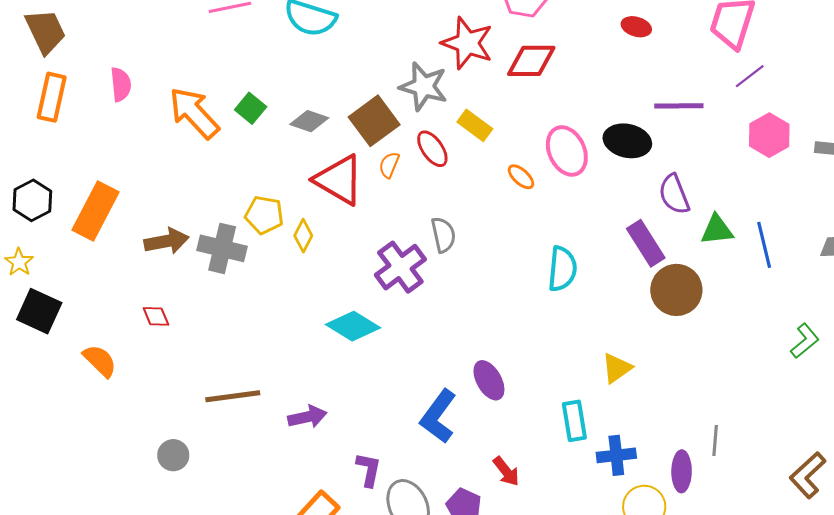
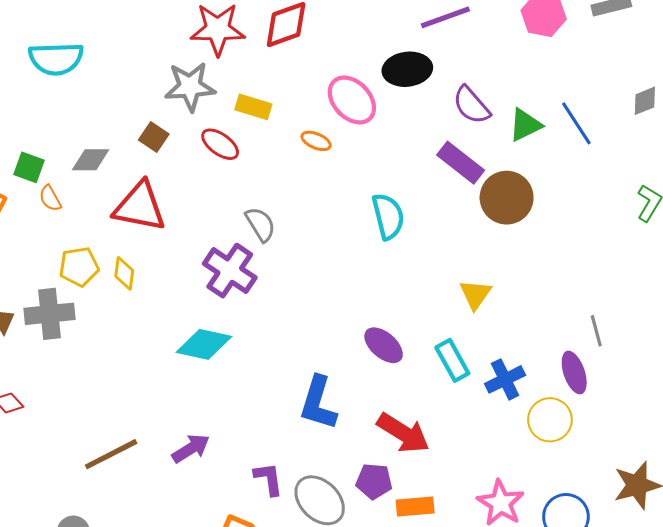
brown square: (374, 121) -> (154, 137), size x0.6
orange semicircle: (389, 165) -> (50, 198), moved, turned -32
purple ellipse: (489, 380) -> (384, 345), moved
red arrow: (506, 471) -> (403, 433), size x1.6

